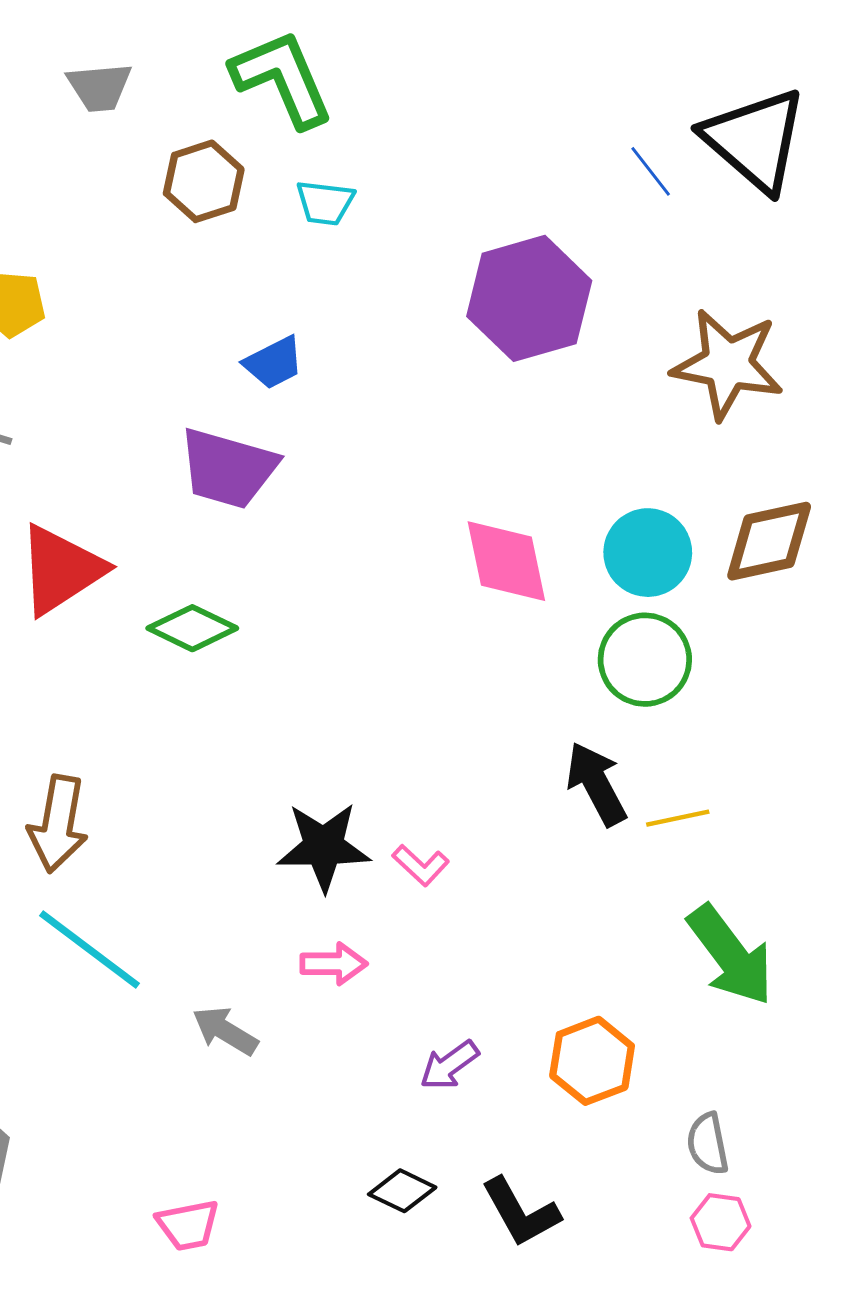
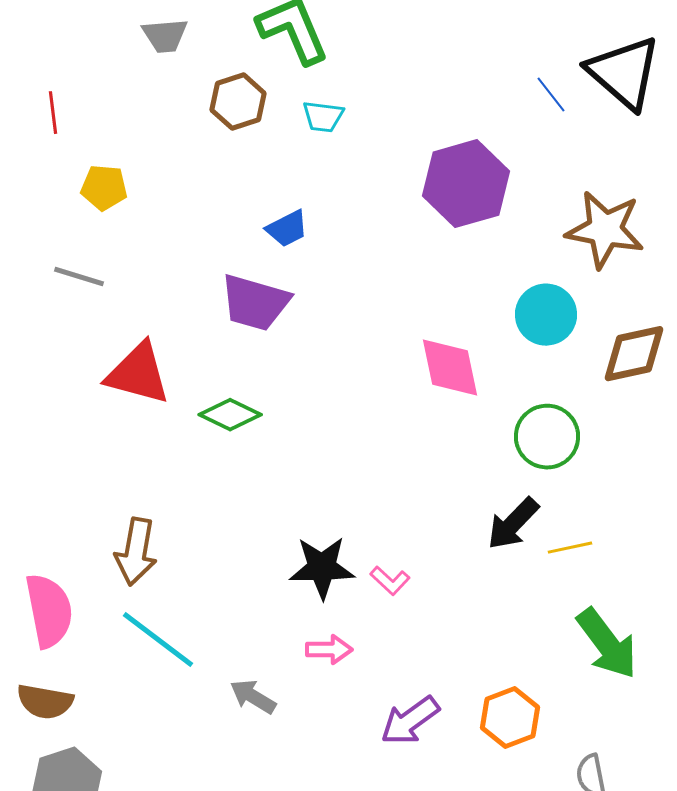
cyan circle: (648, 553) -> (546, 315), moved
red triangle: (61, 570) -> (138, 374), turned 48
black arrow: (596, 784) -> (513, 524), turned -108
purple arrow: (449, 1065) -> (410, 721), size x1.4

